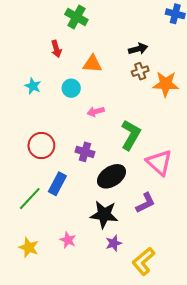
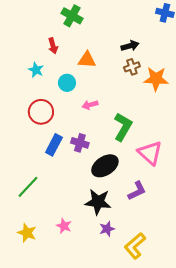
cyan star: (33, 86) -> (36, 70), moved
red circle: (41, 146) -> (41, 112), moved
blue rectangle: (57, 184) -> (54, 145), moved

